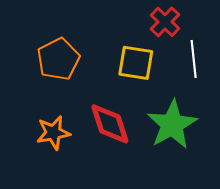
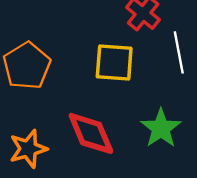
green star: (172, 125) -> (161, 128), size x0.7

